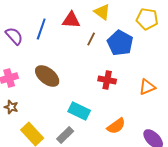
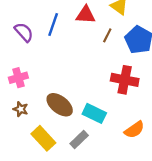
brown ellipse: (47, 76) -> (60, 105), moved
red cross: (107, 80) -> (125, 80), size x1.4

